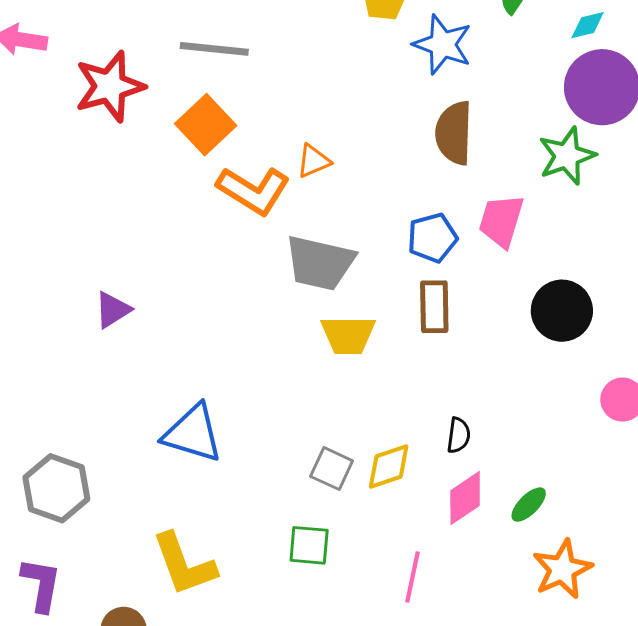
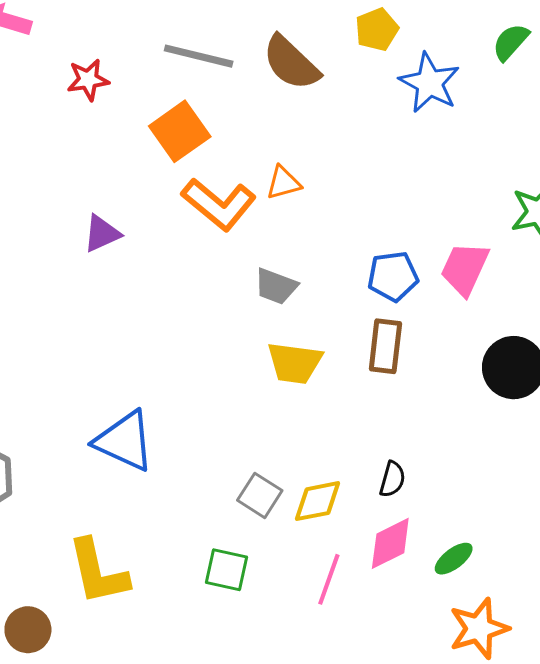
red star: (110, 86) -> (88, 80), size x0.6
brown semicircle: (454, 133) -> (291, 63), moved, turned -56
gray trapezoid: (320, 263) -> (276, 286), size x0.6
purple triangle: (113, 310) -> (102, 234), moved
pink line: (413, 577) -> (329, 579), moved

